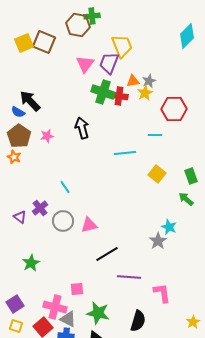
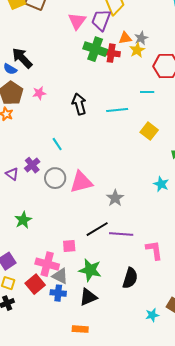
black arrow: (82, 128) -> (79, 104), moved
pink triangle: (89, 225) -> (81, 182), size x1.4
gray star: (158, 241) -> (115, 198), moved
black line: (107, 254) -> (97, 229), moved

